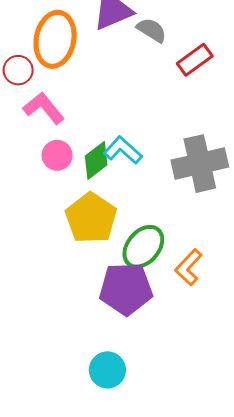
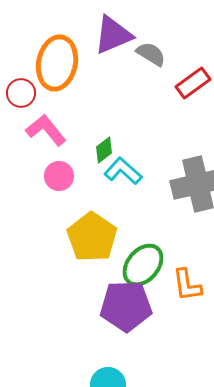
green diamond: (96, 160) -> (104, 150), moved, size x0.7
orange L-shape: (189, 267) -> (187, 285), turned -51

